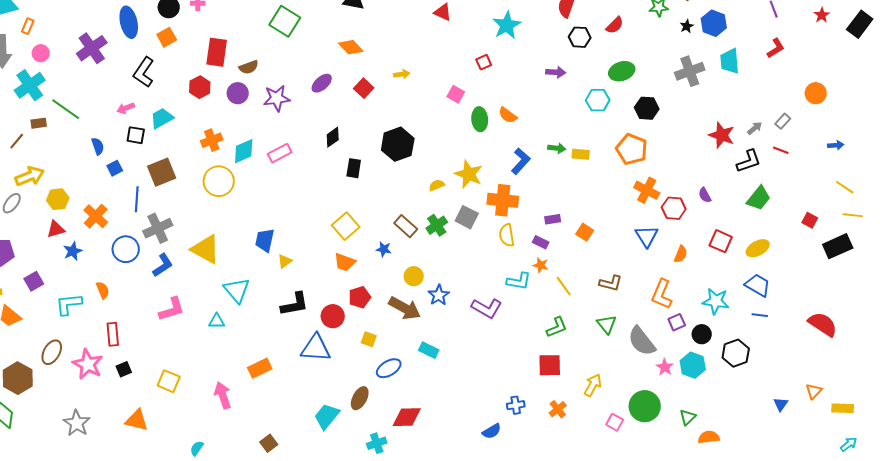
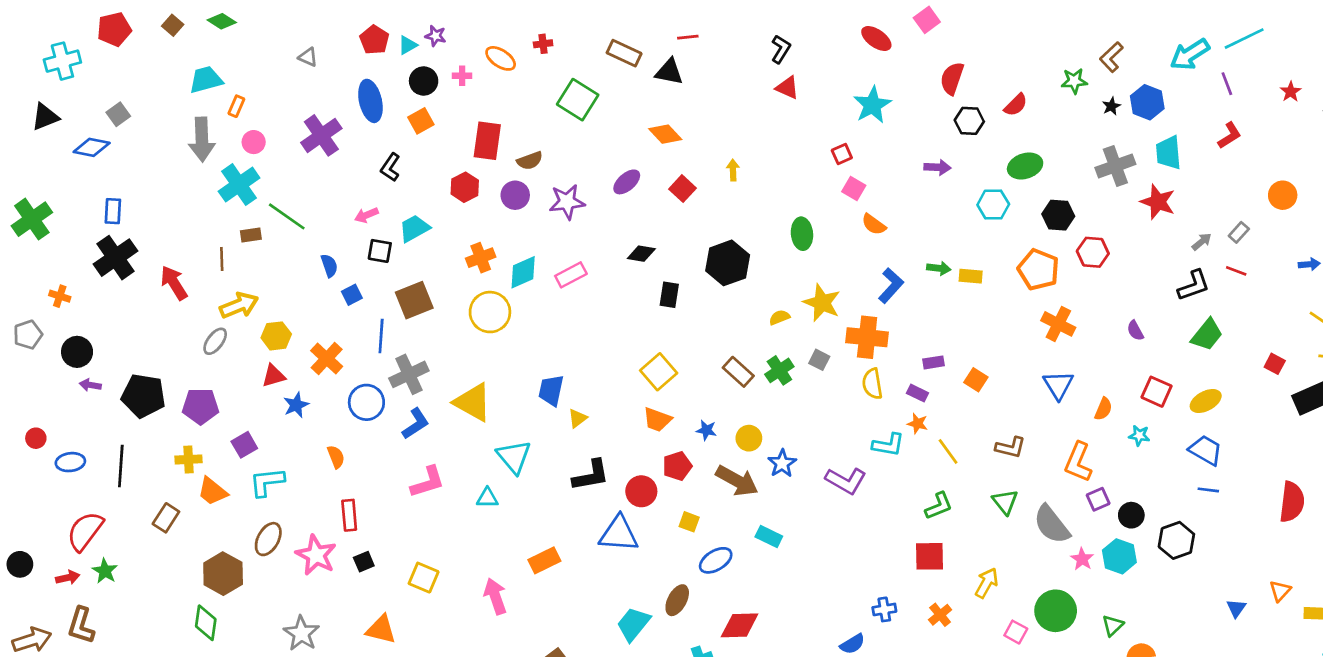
black L-shape: (144, 72) -> (390, 167), size x0.7
yellow arrow: (402, 74) -> (733, 170), turned -84
pink square: (456, 94) -> (854, 189), moved
green ellipse: (480, 119) -> (802, 234), moved
red star: (722, 135) -> (1158, 202), moved
black diamond: (333, 137) -> (641, 254), turned 45
brown line: (17, 141) -> (222, 259), turned -42
red hexagon: (674, 208) -> (1093, 252), moved
gray square: (467, 217) -> (819, 360), size x0.7
blue star: (384, 249) -> (706, 430), moved
cyan star: (716, 301) -> (1139, 436), moved, size x0.6
cyan L-shape: (69, 304) -> (267, 482), moved
red semicircle: (823, 324) -> (1292, 502), turned 64

